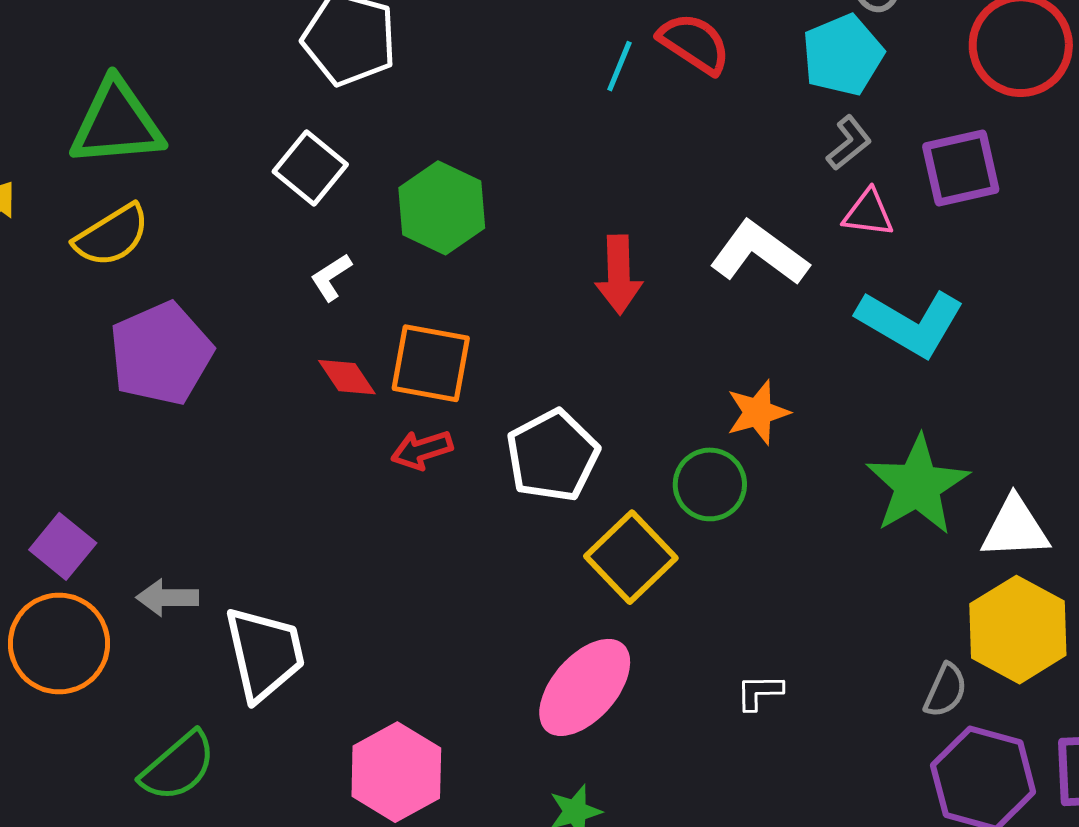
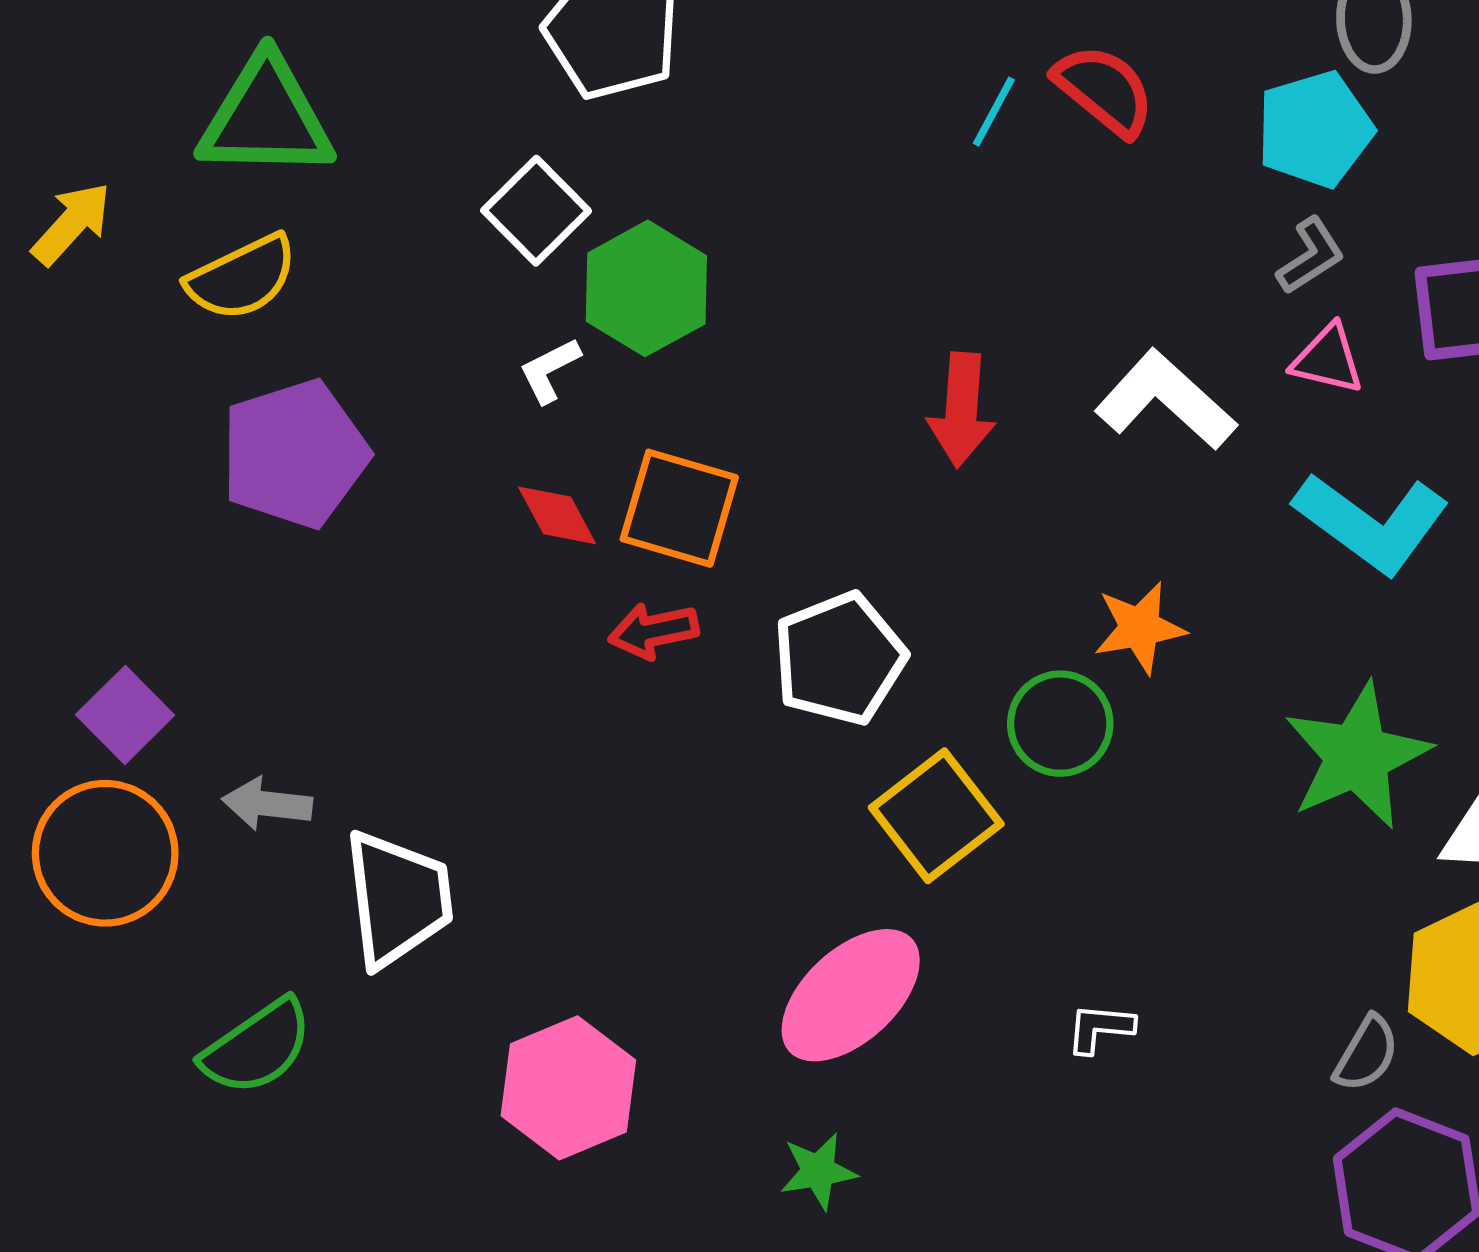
green hexagon: (442, 208) -> (646, 288), moved

